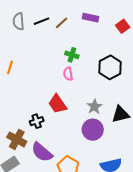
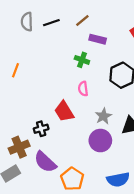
purple rectangle: (91, 18) -> (98, 39), moved
brown line: (62, 23) -> (82, 20), moved
pink semicircle: (68, 74) -> (83, 89), moved
brown cross: (17, 139) -> (19, 147), turned 36

